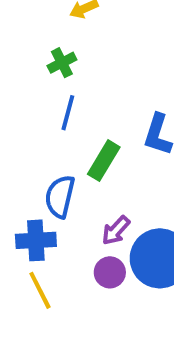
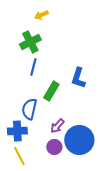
green cross: (62, 63) -> (30, 42), size x1.5

